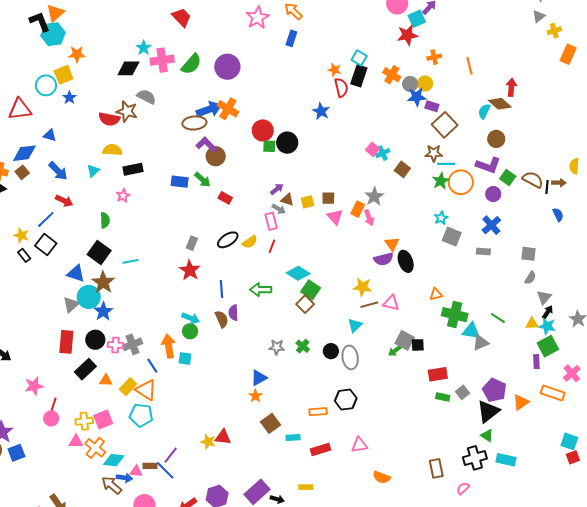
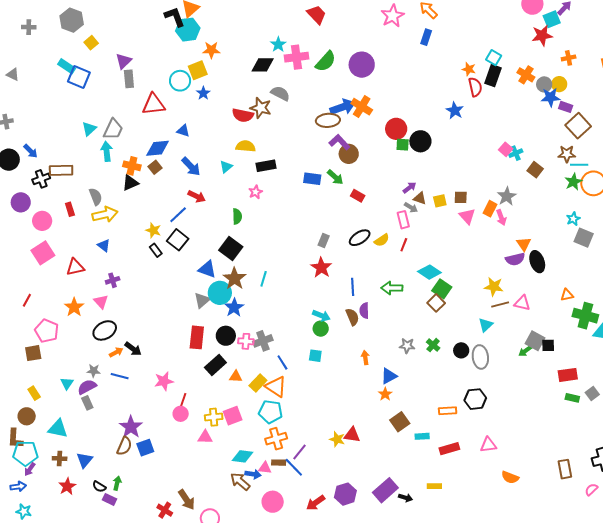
cyan line: (130, 261) -> (264, 279), moved, turned -63
orange arrow: (169, 346) -> (365, 358), moved, size x0.6
orange cross: (95, 448) -> (276, 439), moved, turned 35

